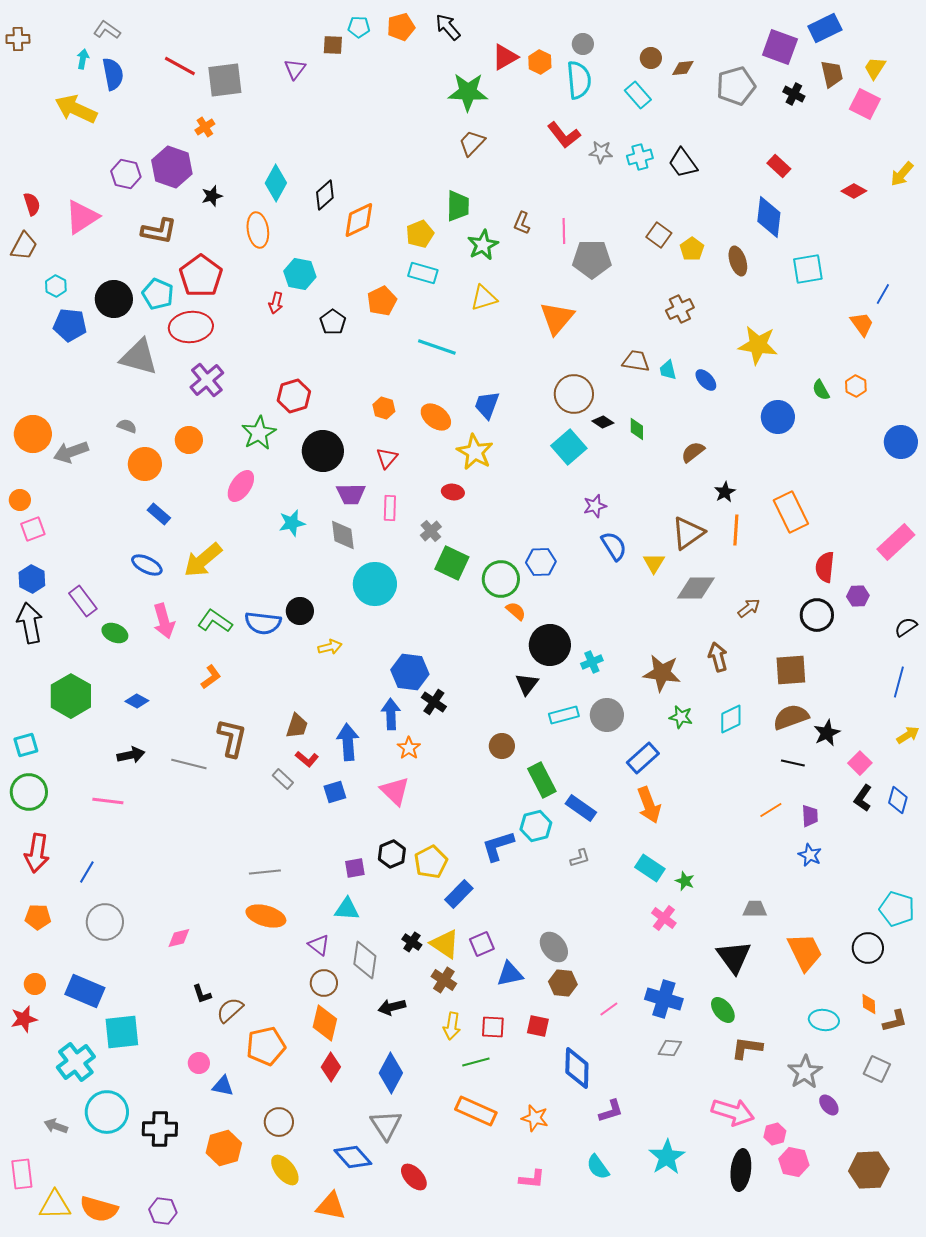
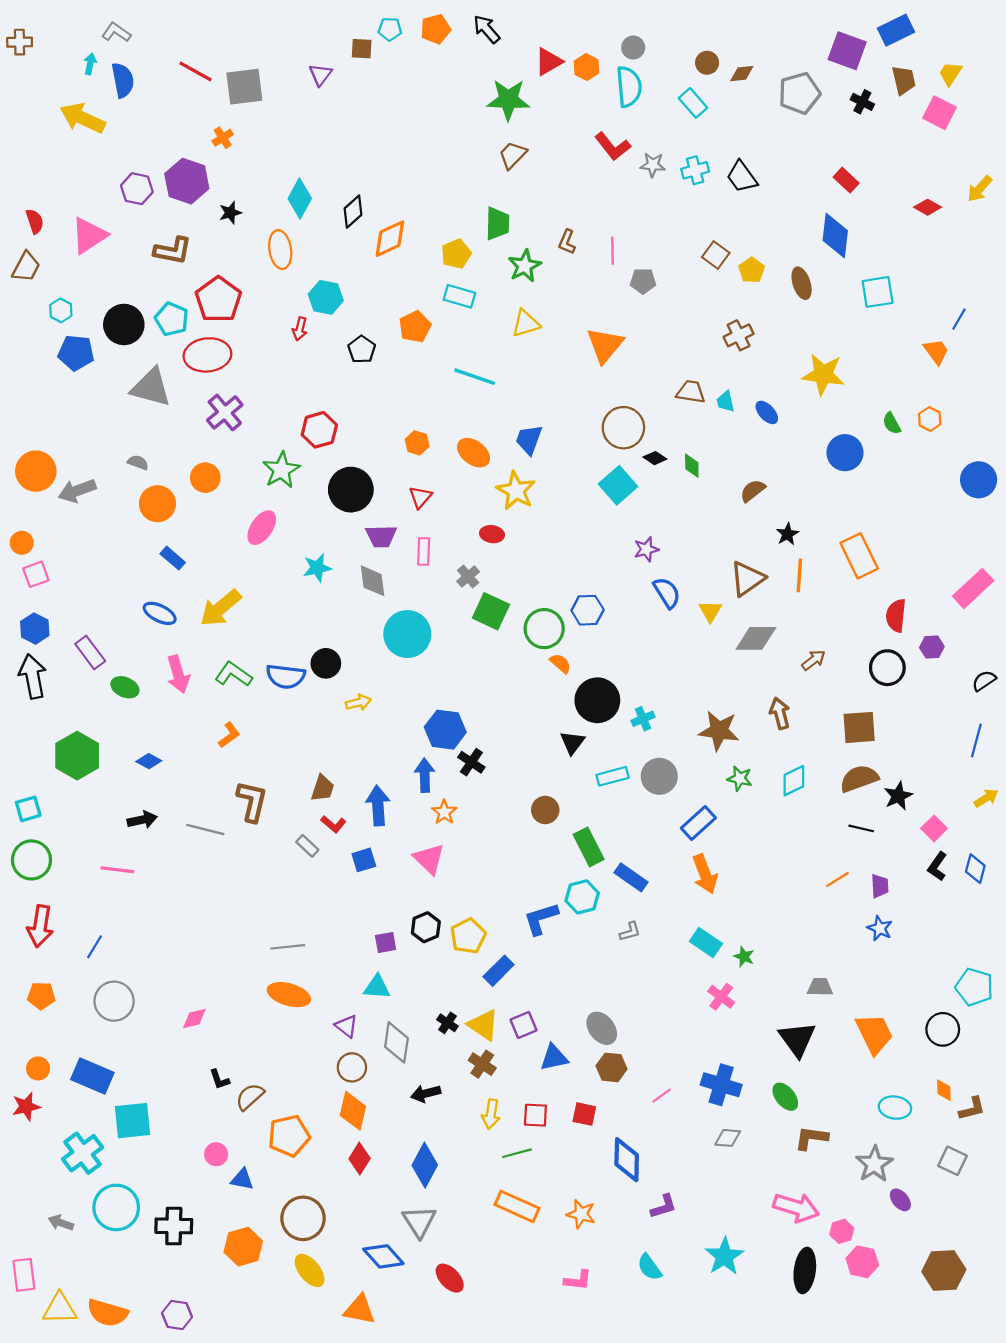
gray pentagon: (592, 259) -> (643, 281), size x0.6
brown circle: (279, 1122) -> (303, 1218), size x1.4

